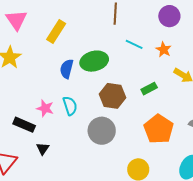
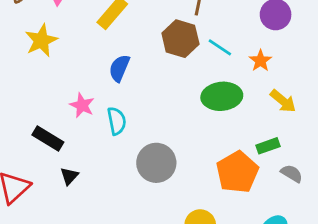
green ellipse: (94, 61) -> (222, 96), moved
green rectangle: (149, 89) -> (268, 146), moved
brown hexagon: (112, 96) -> (180, 39), moved
pink star: (45, 108) -> (82, 105), moved

